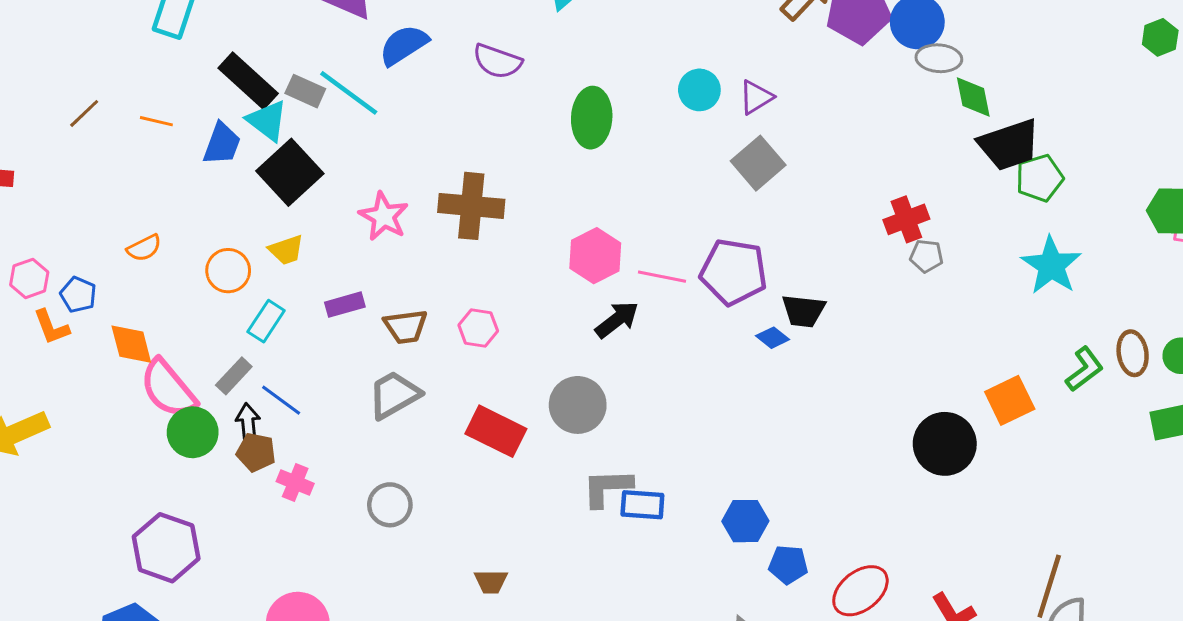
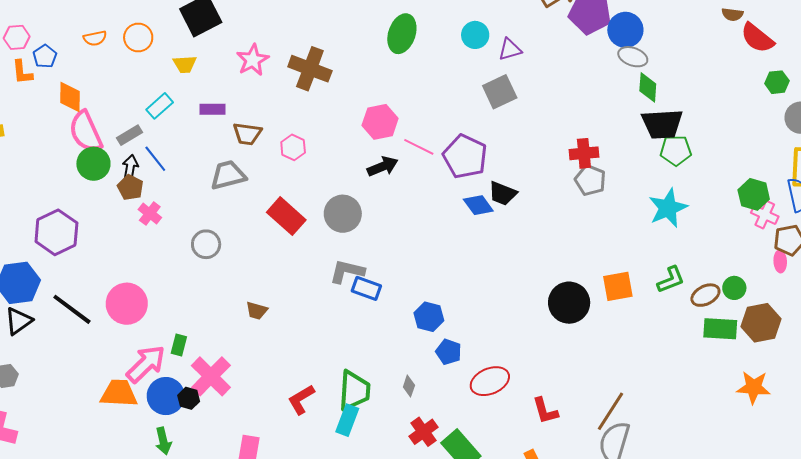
gray pentagon: (926, 256) -> (590, 180), size x1.4
orange circle: (228, 271) -> (138, 38), moved
blue diamond: (773, 338) -> (478, 205), size x1.4
brown ellipse: (1133, 353) -> (705, 295), moved, turned 56

